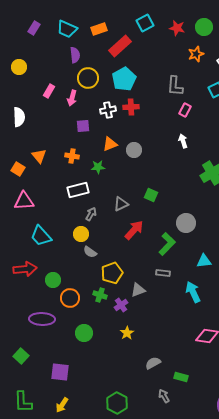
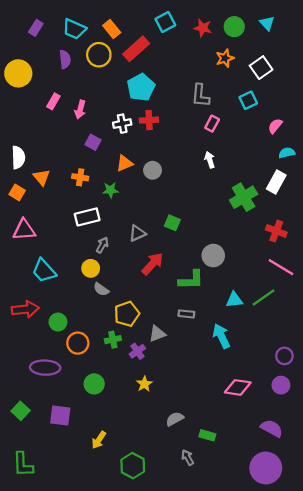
orange rectangle: (99, 29) -> (112, 29), turned 70
purple semicircle: (75, 55) -> (65, 59), moved
yellow circle: (19, 67) -> (18, 73), size x1.5
yellow circle: (88, 78) -> (99, 55), moved
white semicircle: (19, 117) -> (18, 157), moved
purple square: (83, 126) -> (93, 142), turned 32
green L-shape: (167, 244) -> (191, 280), turned 45
green cross: (100, 295) -> (113, 340), turned -32
purple square: (60, 372) -> (60, 415), moved
yellow arrow: (62, 405) -> (99, 440), moved

